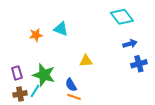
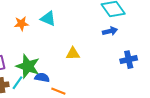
blue arrow: (130, 44) -> (110, 31), moved
blue semicircle: (71, 85) -> (42, 78), moved, turned 128

